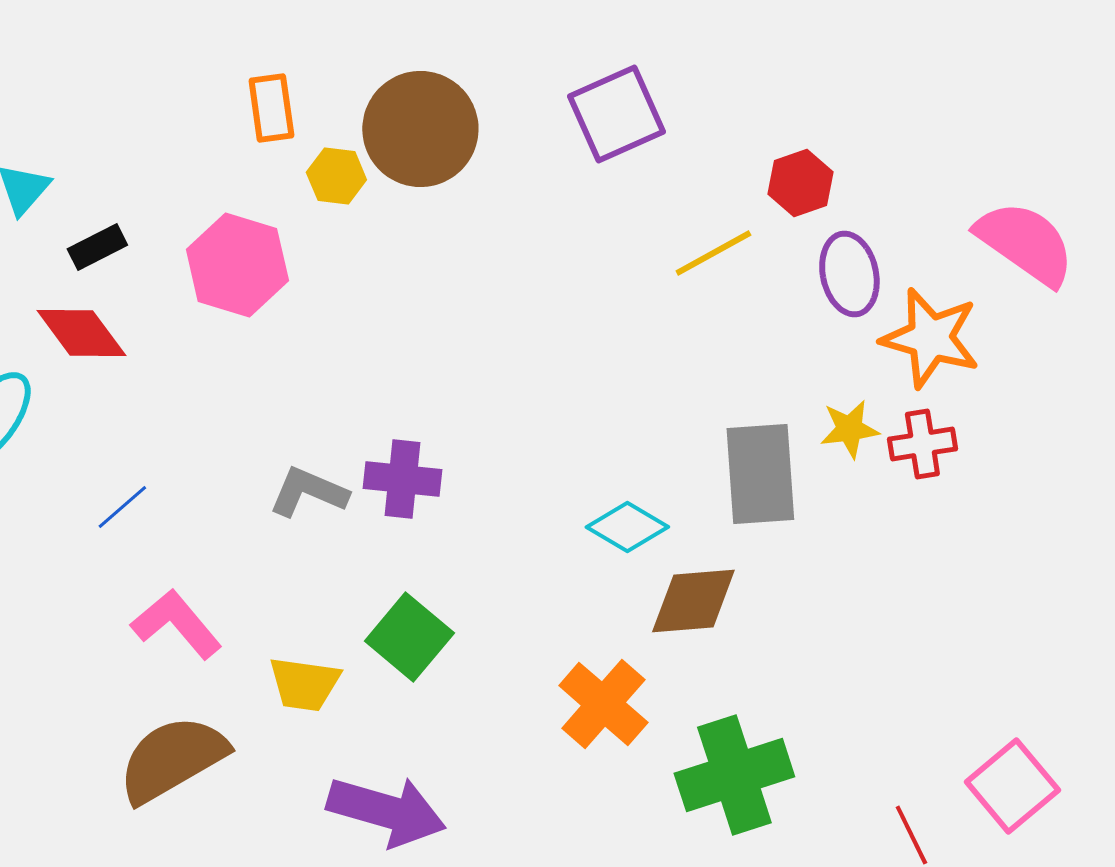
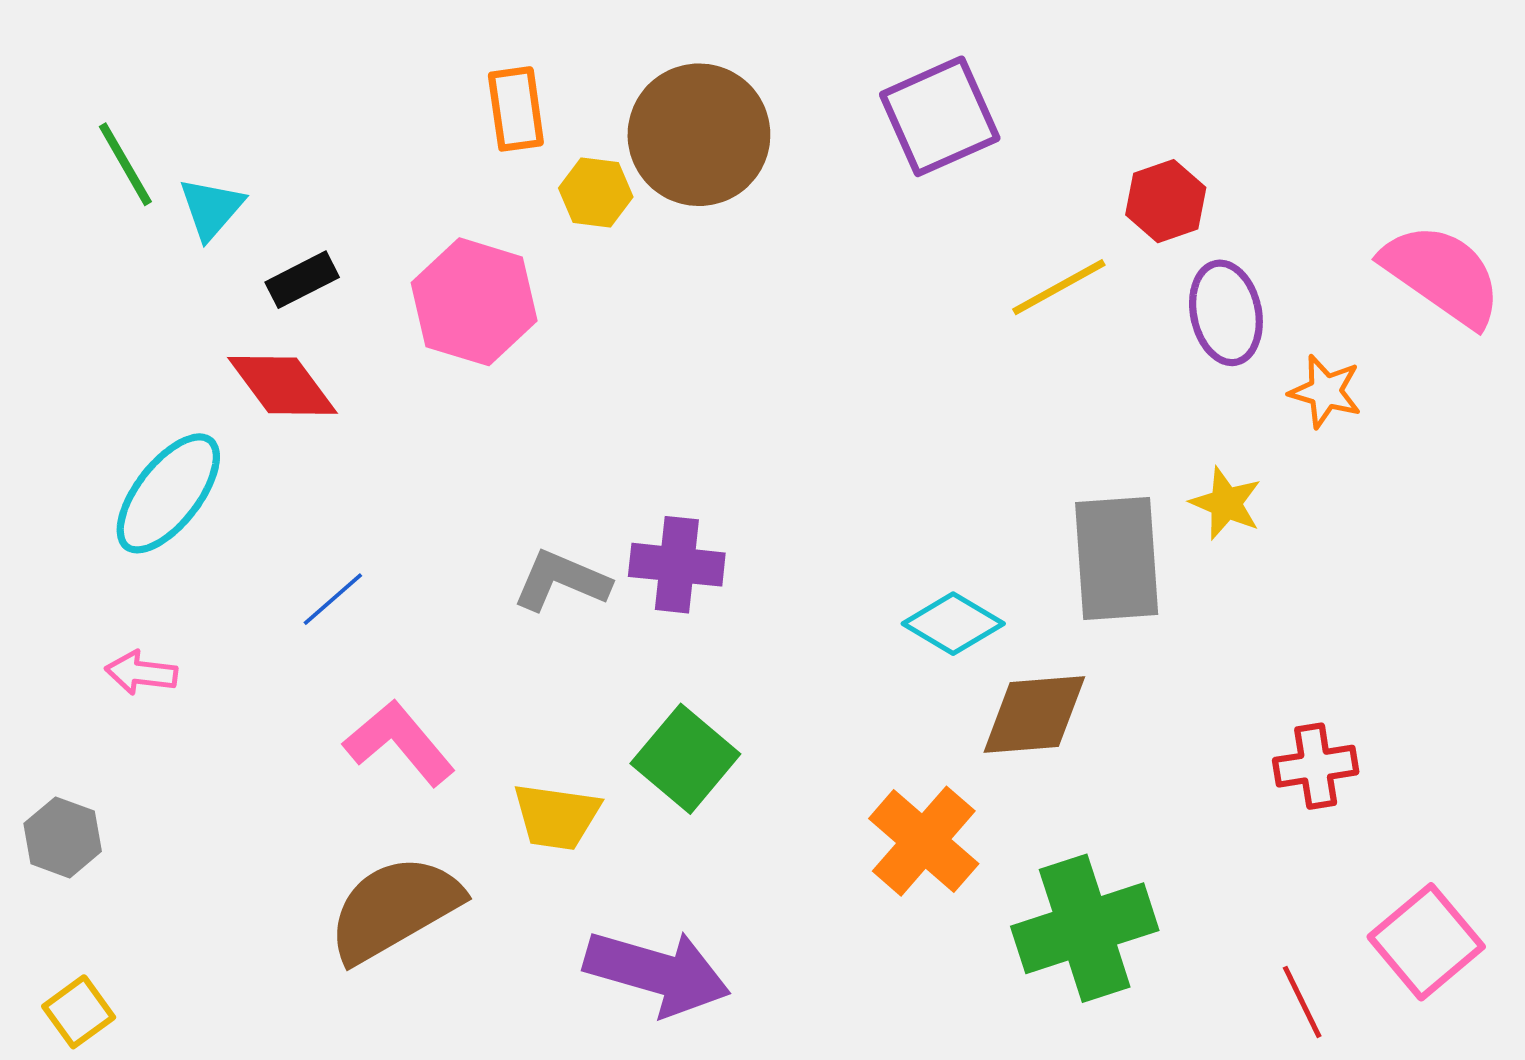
orange star: (930, 338) -> (1325, 391), size x0.6
yellow star: (849, 429) -> (1226, 503), turned 30
red cross: (922, 444) -> (1316, 766), moved

